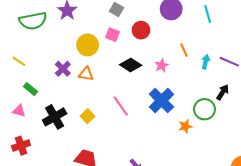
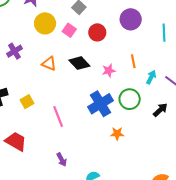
yellow circle: (88, 45) -> (45, 23), moved
orange triangle: (86, 74) -> (49, 64), moved
pink line: (121, 106) -> (58, 117), moved
green circle: (205, 109) -> (130, 99), moved

